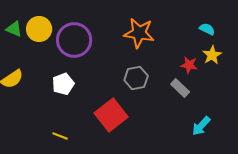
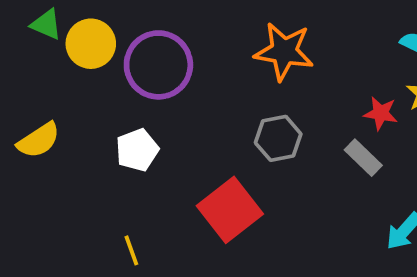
green triangle: (14, 29) -> (46, 24), moved
yellow line: (60, 136) -> (131, 250), turned 49

